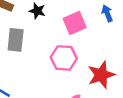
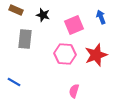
red star: (101, 75) -> (96, 55), moved

